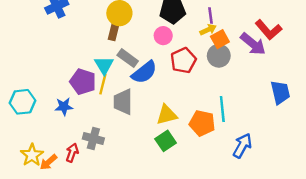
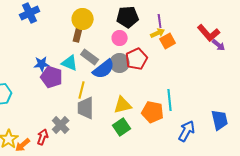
purple arrow: (253, 44) -> (219, 45), moved, size x0.6
gray circle: (219, 56) -> (120, 63), moved
cyan triangle: (104, 65) -> (70, 63), turned -36
yellow line: (103, 84) -> (82, 90), moved
blue trapezoid: (280, 92) -> (220, 120), moved
gray trapezoid: (123, 102) -> (86, 108), moved
blue star: (64, 107) -> (42, 64), moved
gray cross: (93, 139) -> (61, 125), turned 30

